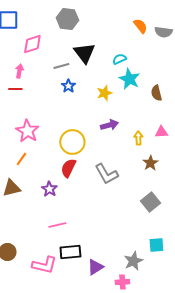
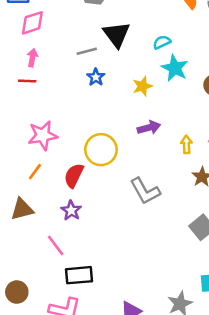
pink diamond: (32, 44) -> (32, 23), moved
pink star: (27, 131) -> (43, 135), turned 30
red semicircle: (68, 168) -> (74, 176), moved
pink line: (57, 225) -> (56, 245), moved, turned 66
black rectangle: (70, 252) -> (79, 275), moved

